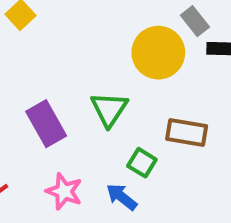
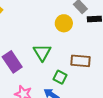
yellow circle: (158, 53) -> (64, 23), size x0.7

